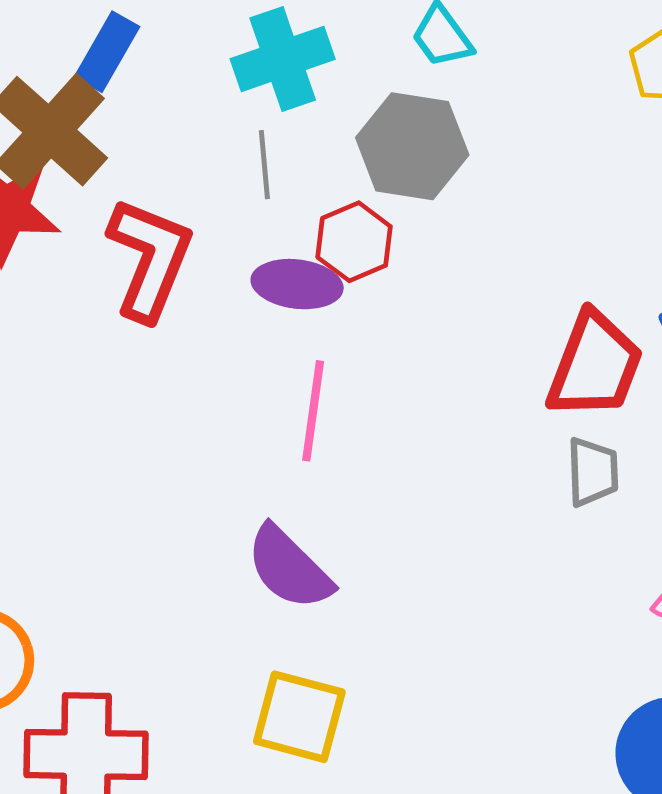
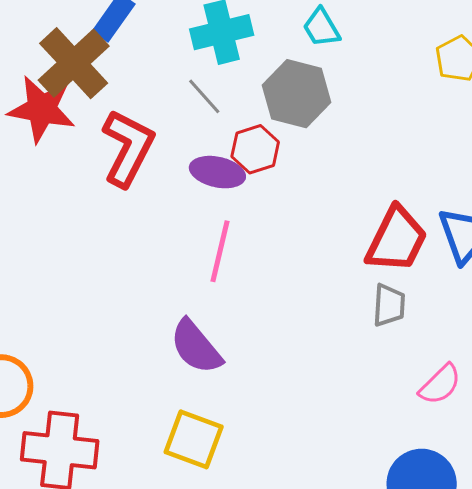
gray line: (264, 165) -> (204, 96), turned -42

